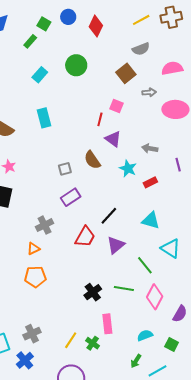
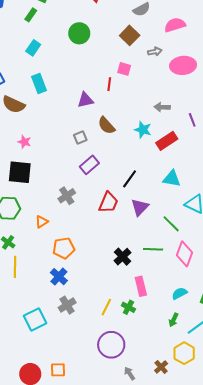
cyan rectangle: (40, 75) -> (33, 48), moved
cyan rectangle: (44, 118) -> (39, 84), moved
purple triangle: (113, 139) -> (85, 100), moved, turned -42
red rectangle: (150, 182) -> (167, 141), size x1.5
orange triangle: (34, 249) -> (42, 222), moved
blue cross: (25, 360) -> (59, 277), moved

